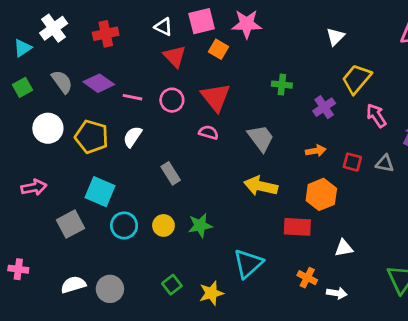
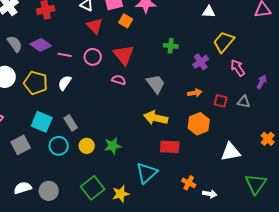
white triangle: (335, 37) -> (209, 12), turned 48
gray rectangle: (171, 173) -> (71, 123), moved
red rectangle: (297, 227) -> (170, 147), moved
white triangle: (344, 248) -> (231, 152), moved, size x1.5
green square: (172, 285) -> (93, 188), size x1.6

